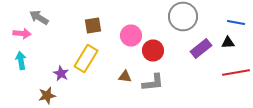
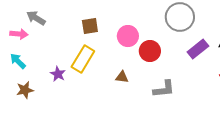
cyan arrow: (21, 60) -> (18, 61), turned -36
gray L-shape: (153, 82) -> (164, 89), moved
brown star: (47, 96) -> (25, 90), moved

